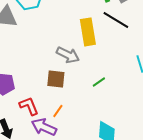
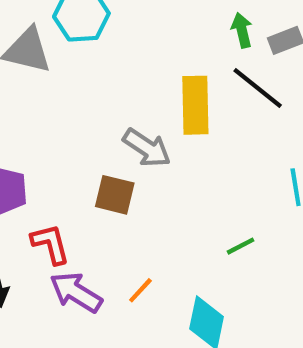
green line: (99, 82) -> (241, 246), moved
orange line: (58, 111) -> (140, 290), moved

